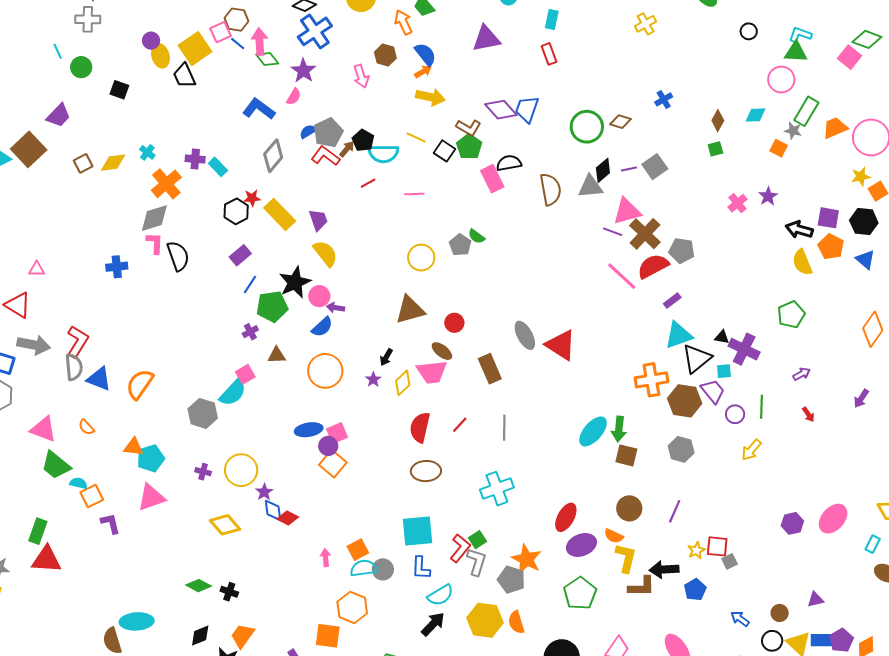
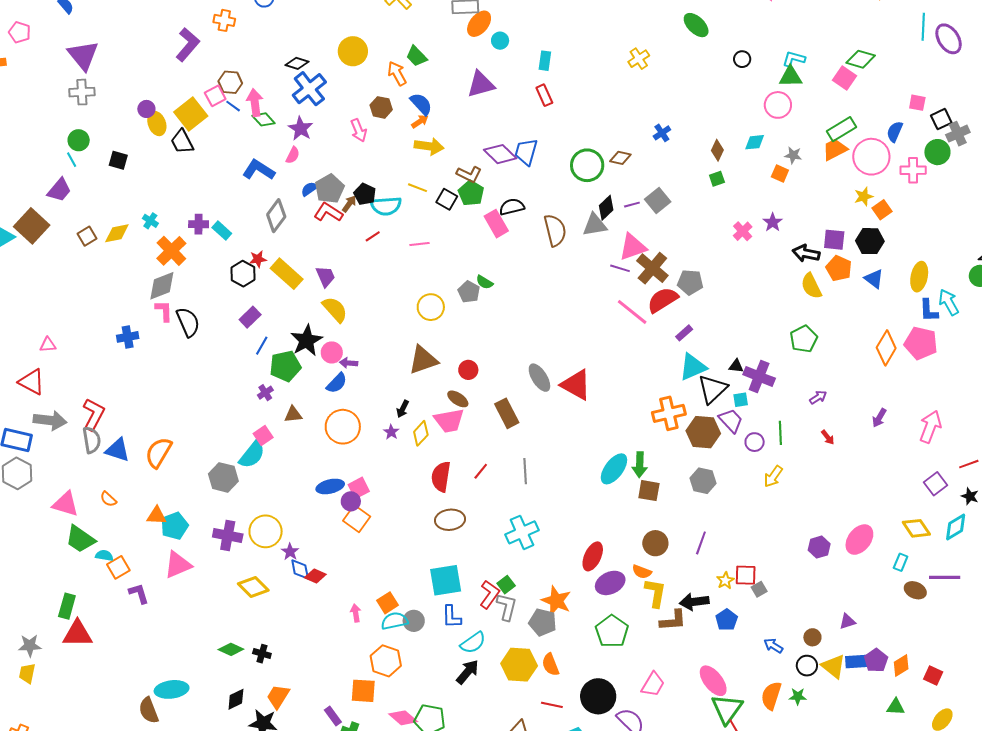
cyan line: (58, 51) -> (72, 160), moved
green rectangle: (806, 111) -> (842, 129), moved, turned 32
purple cross: (203, 472) -> (228, 535), size x1.8

